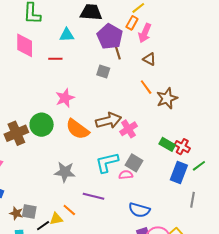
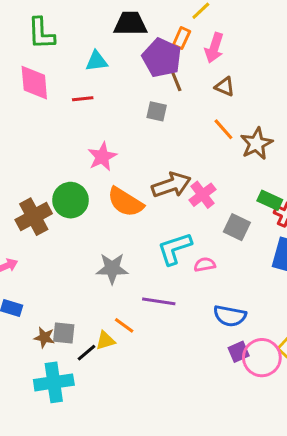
orange rectangle: (132, 23) -> (182, 38), moved
green rectangle: (167, 144) -> (270, 200), moved
gray square: (134, 163) -> (237, 227), moved

